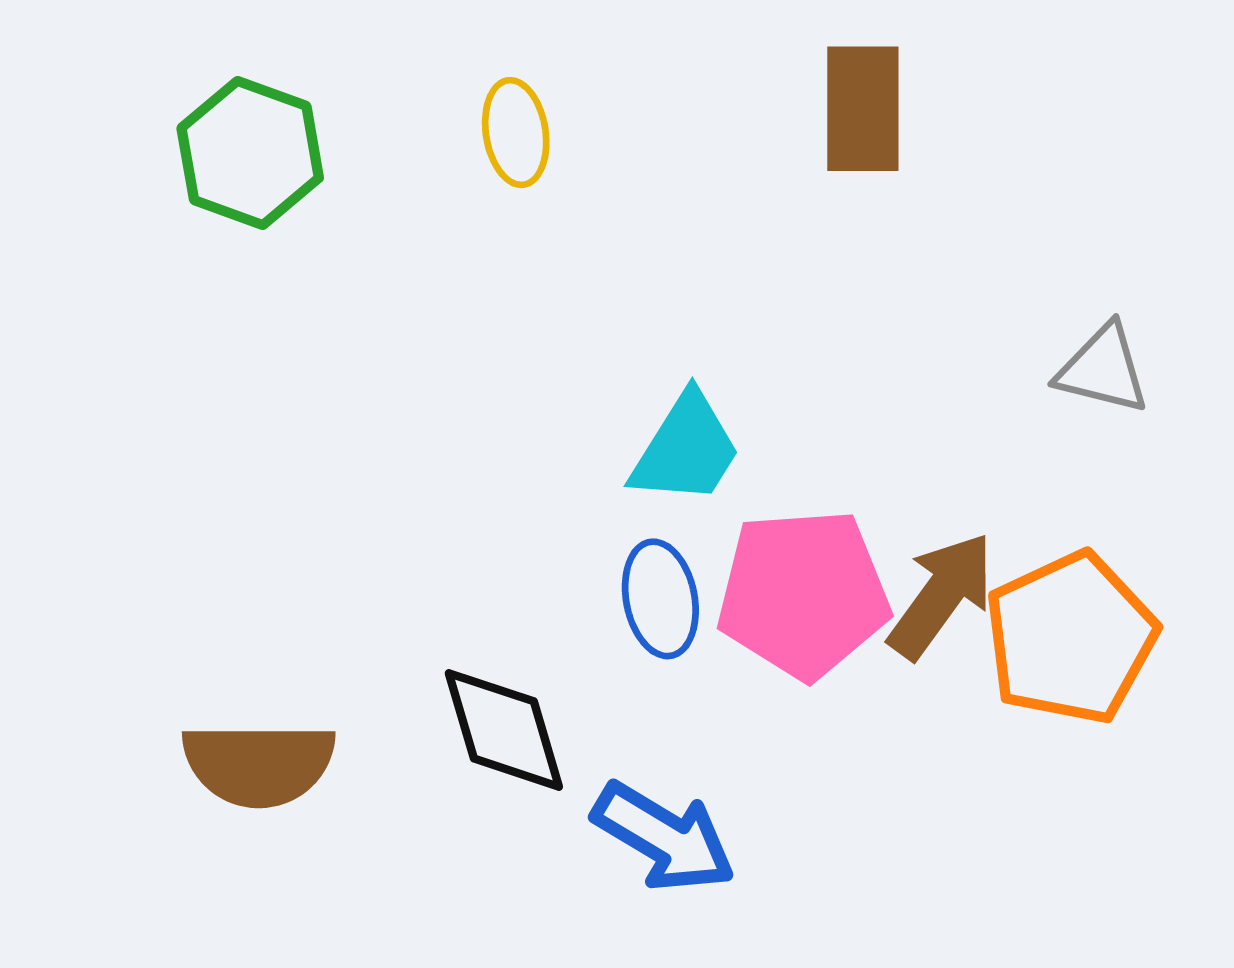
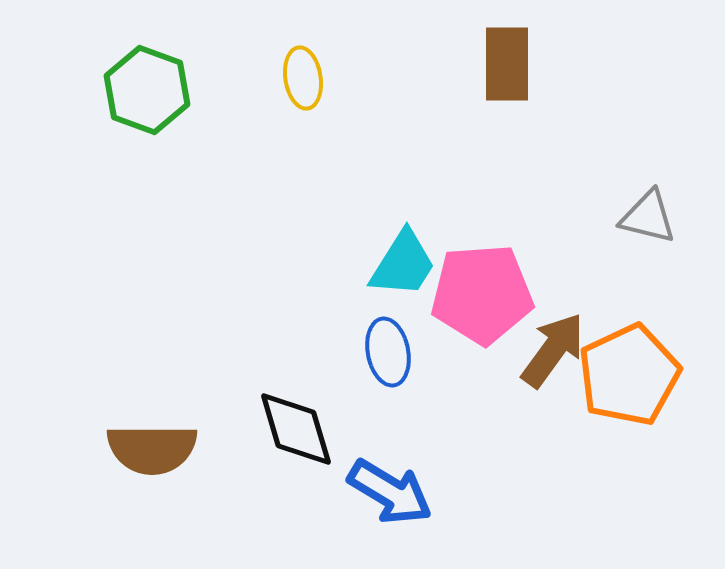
pink pentagon: (803, 594) -> (482, 294), moved

